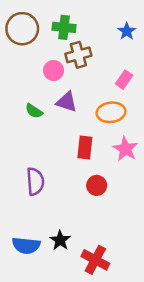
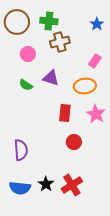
pink circle: (54, 70) -> (28, 54), moved
purple semicircle: (35, 181) -> (21, 150), moved
red cross: (95, 260) -> (72, 185), moved, turned 30

